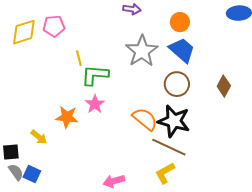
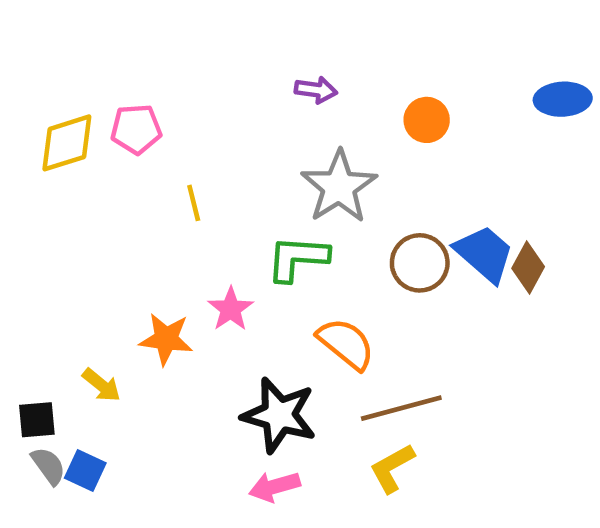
blue trapezoid: (182, 50) -> (484, 254), moved
green L-shape: (95, 75) -> (297, 258), moved
black star: (174, 121) -> (279, 415), moved
brown line: (169, 147) -> (401, 408), turned -40

